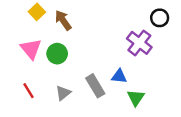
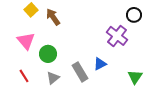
green circle: (57, 54) -> (48, 54), moved
blue triangle: (119, 76) -> (100, 64), turned -32
green triangle: (136, 98) -> (135, 77), moved

